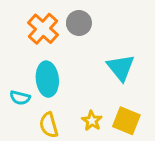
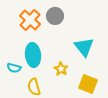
yellow star: (92, 121) -> (61, 69), moved

